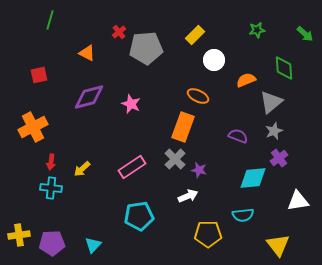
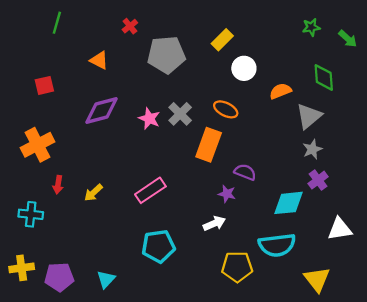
green star: (257, 30) -> (311, 27), moved
red cross: (119, 32) -> (130, 26), moved
purple semicircle: (238, 136) -> (245, 172), moved
gray cross: (175, 159) -> (180, 114), moved
cyan cross: (51, 188) -> (31, 214), moved
cyan semicircle: (243, 215) -> (277, 245), size x1.5

